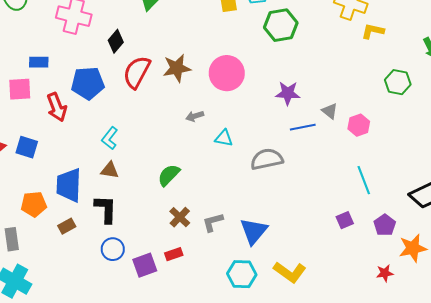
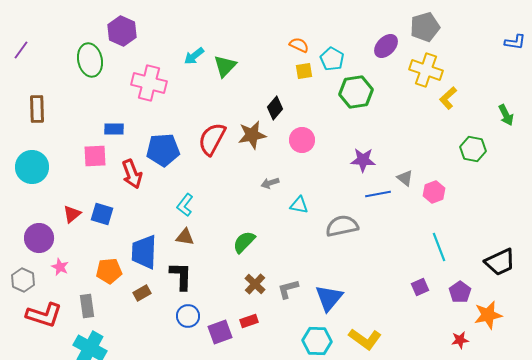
yellow L-shape: (373, 31) -> (448, 98), turned -55
black diamond: (116, 41) -> (275, 108), moved
pink circle: (227, 73) -> (302, 140), size x0.7

